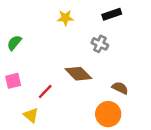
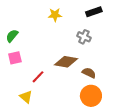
brown diamond: (78, 74) -> (66, 62), turned -35
pink square: (13, 81) -> (15, 58), moved
brown semicircle: (120, 88) -> (89, 73), moved

